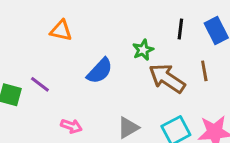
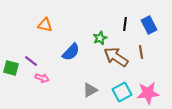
pink arrow: (71, 126) -> (42, 78), moved

